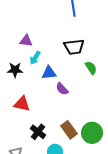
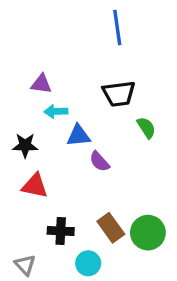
cyan arrow: (35, 58) -> (56, 111), turned 56
black star: (15, 70) -> (25, 145), moved
black cross: (38, 132) -> (61, 231), turned -35

